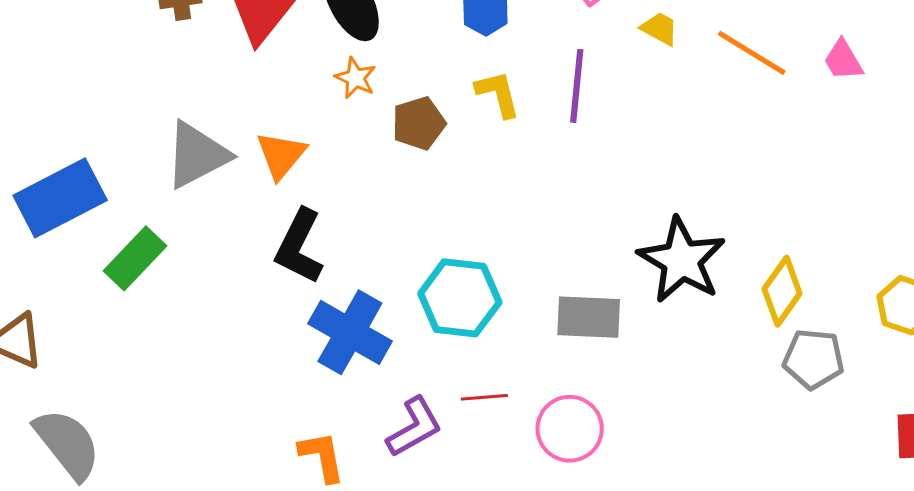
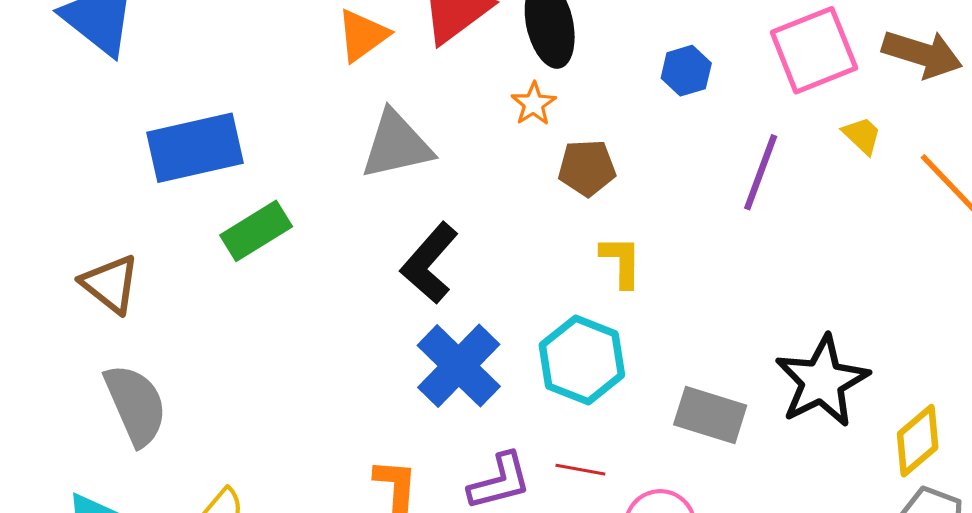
yellow L-shape: (498, 94) -> (621, 261), moved
gray triangle: (197, 155) -> (396, 145), moved
orange triangle: (281, 155) -> (362, 35), moved

